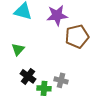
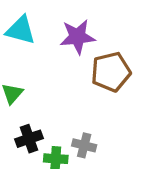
black cross: (28, 76) -> (29, 139), turned 35

